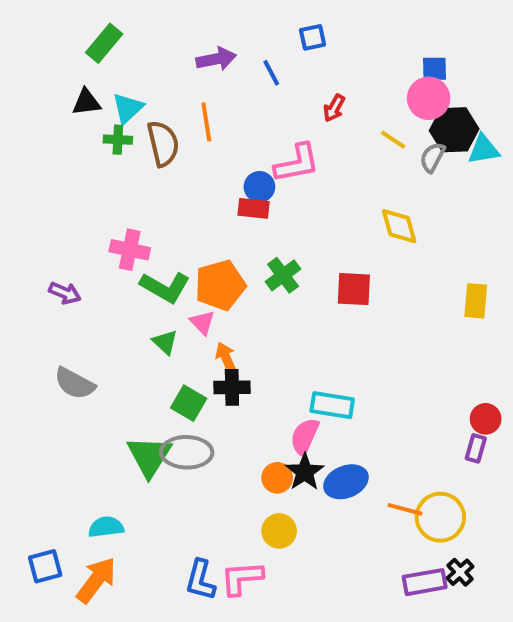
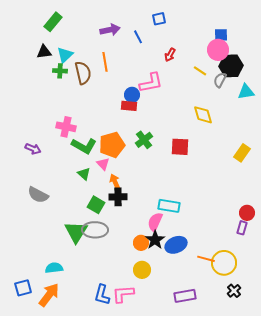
cyan triangle: (484, 149) -> (246, 92), moved
yellow rectangle: (476, 301) -> (242, 153), turned 30
purple rectangle: (425, 582) -> (185, 296), moved

